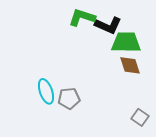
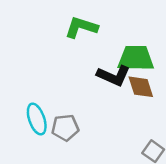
black L-shape: (108, 25) -> (114, 76), moved

